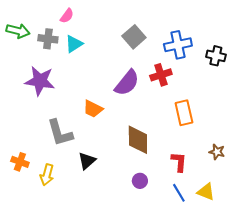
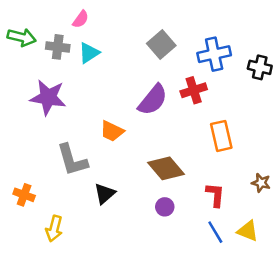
brown diamond: (138, 140) -> (166, 168), turned -40
yellow arrow: (47, 175) -> (54, 229), moved
purple circle: (140, 181) -> (165, 207), moved

